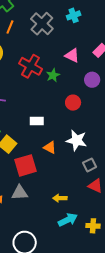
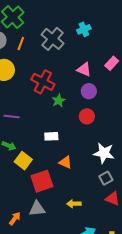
green star: (53, 75) -> (58, 101), moved
purple circle: (92, 80) -> (89, 91), moved
white star: (77, 140) -> (104, 153), moved
yellow arrow: (60, 198) -> (74, 204), moved

